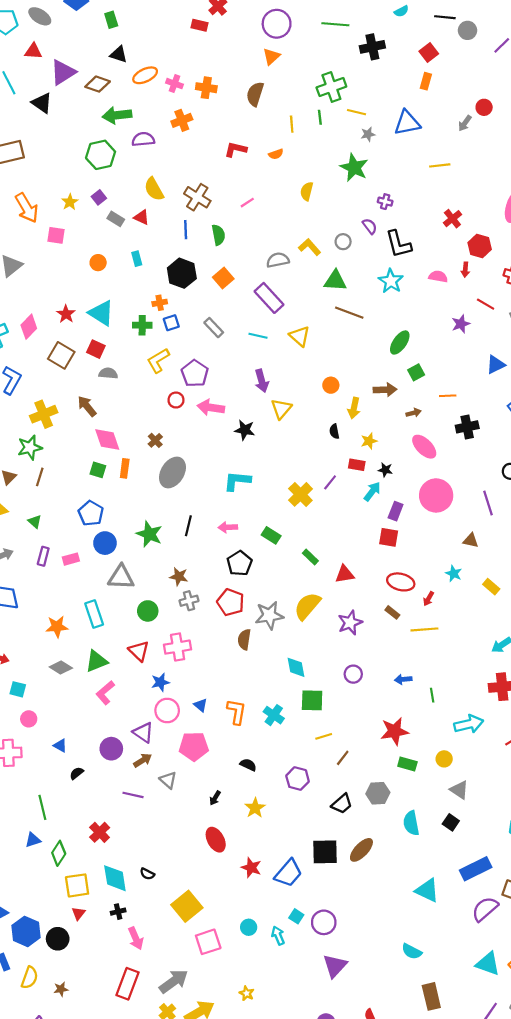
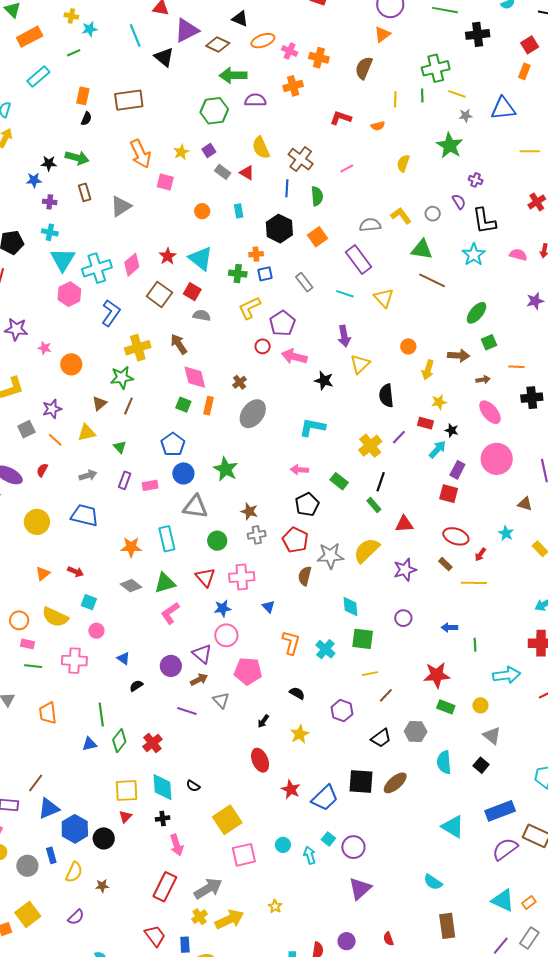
black semicircle: (334, 431) -> (386, 396), moved, size x1.6
black line: (188, 526) -> (381, 482), moved
blue triangle: (201, 705) -> (268, 607), moved
green diamond: (59, 853) -> (119, 741), moved

